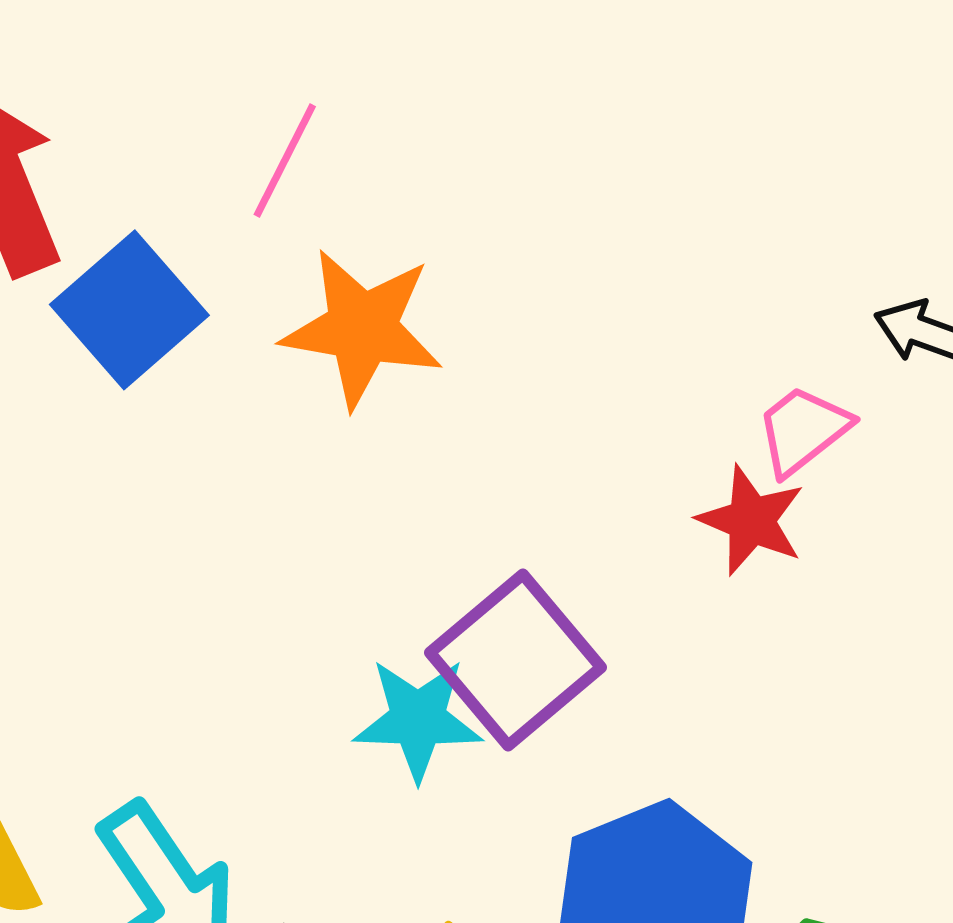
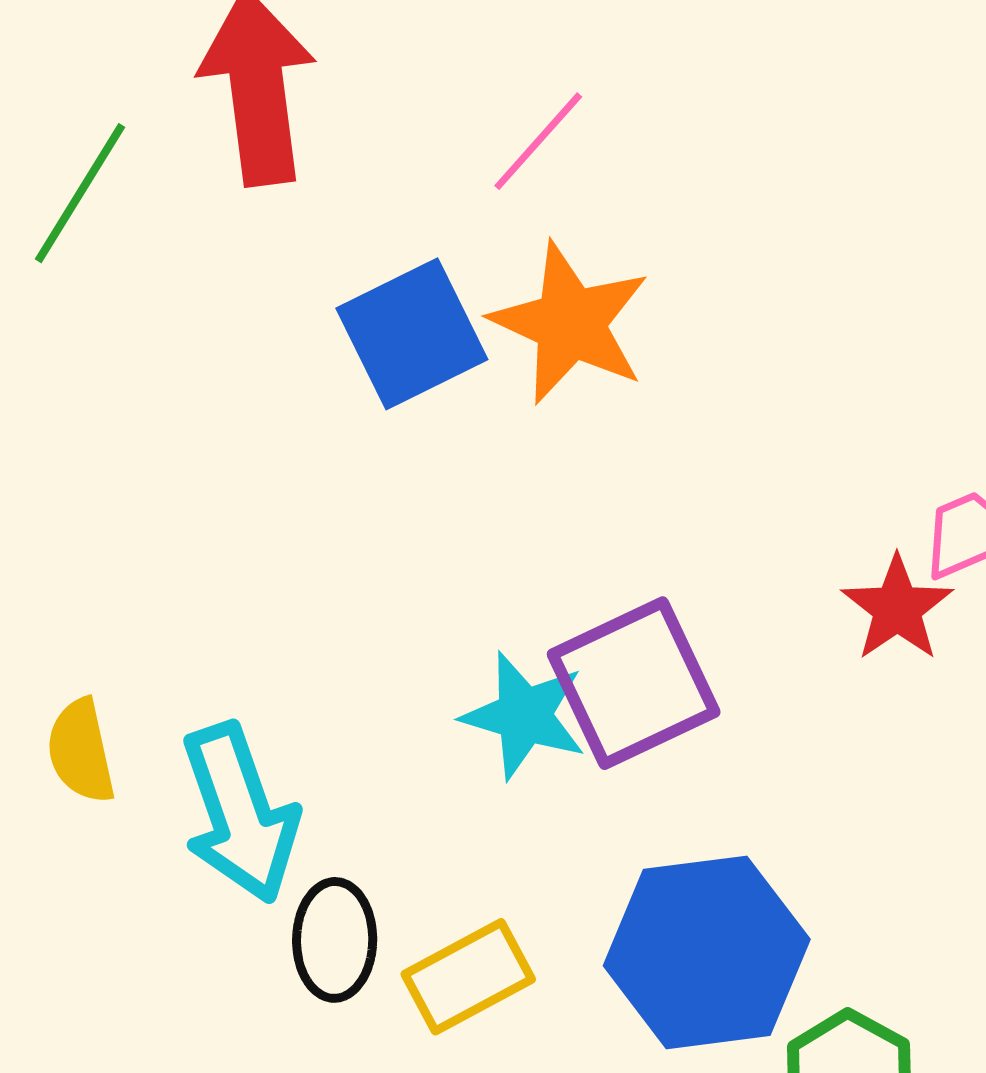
blue square: (129, 310) -> (412, 334), moved

